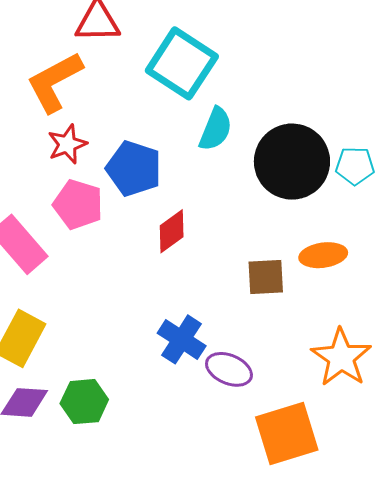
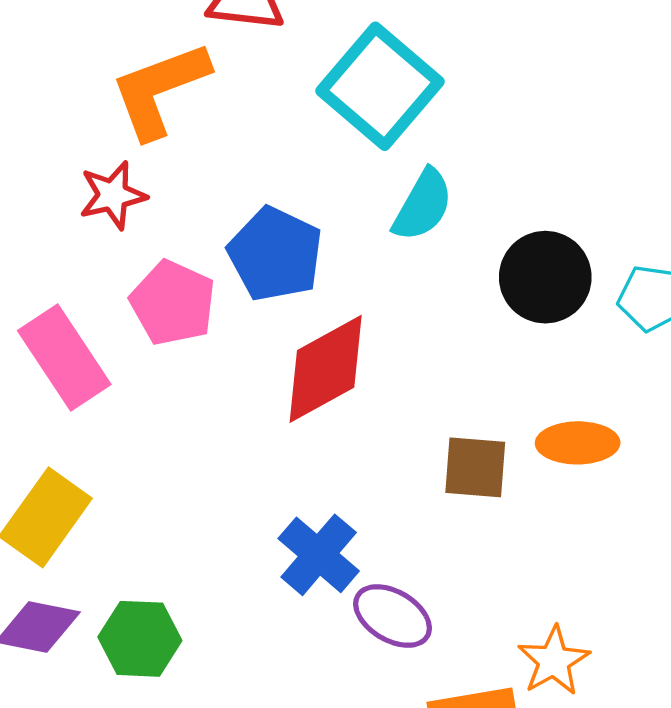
red star: (67, 144) -> (113, 195), moved
black circle: (292, 162) -> (545, 277), size x0.7
red diamond: (172, 231) -> (326, 369), size x1.5
orange star: (341, 358) -> (554, 661), moved, size x0.7

